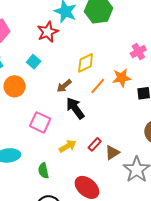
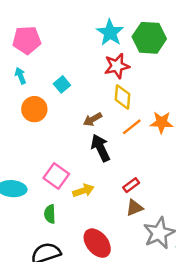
red star: (48, 32) -> (117, 66), moved
yellow diamond: (86, 63) -> (122, 97), turned -70
pink square: (40, 122) -> (56, 176), moved
red rectangle: (95, 144) -> (131, 185), moved

